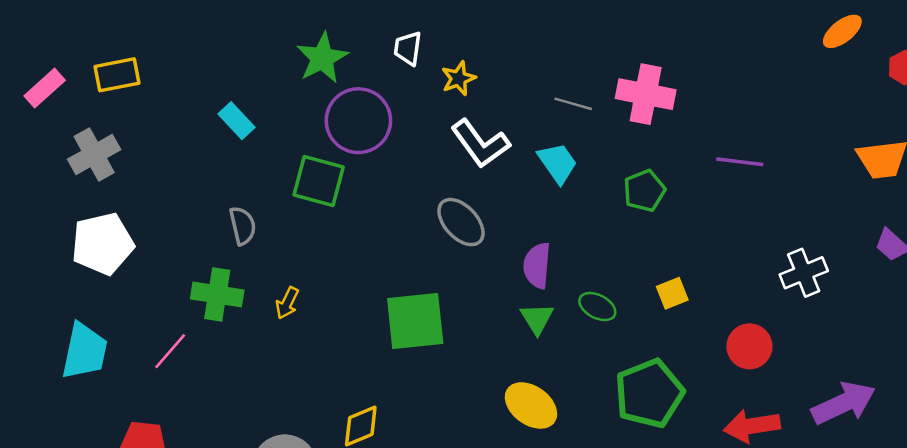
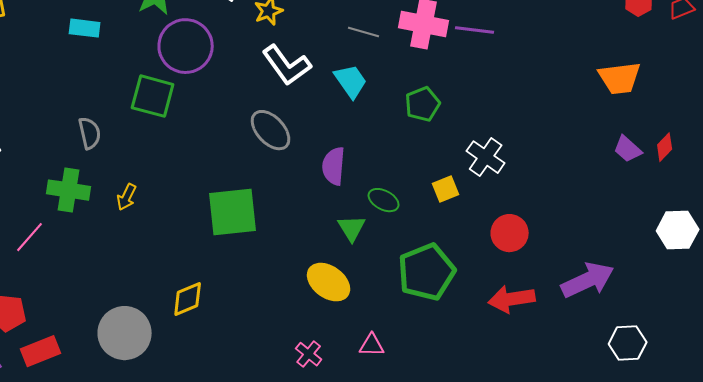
cyan rectangle: (237, 121) -> (85, 28), moved, turned -40
purple line: (740, 162) -> (475, 30), moved
white cross: (804, 273) -> (486, 157), moved, turned -33
green triangle: (537, 319) -> (352, 228), moved

